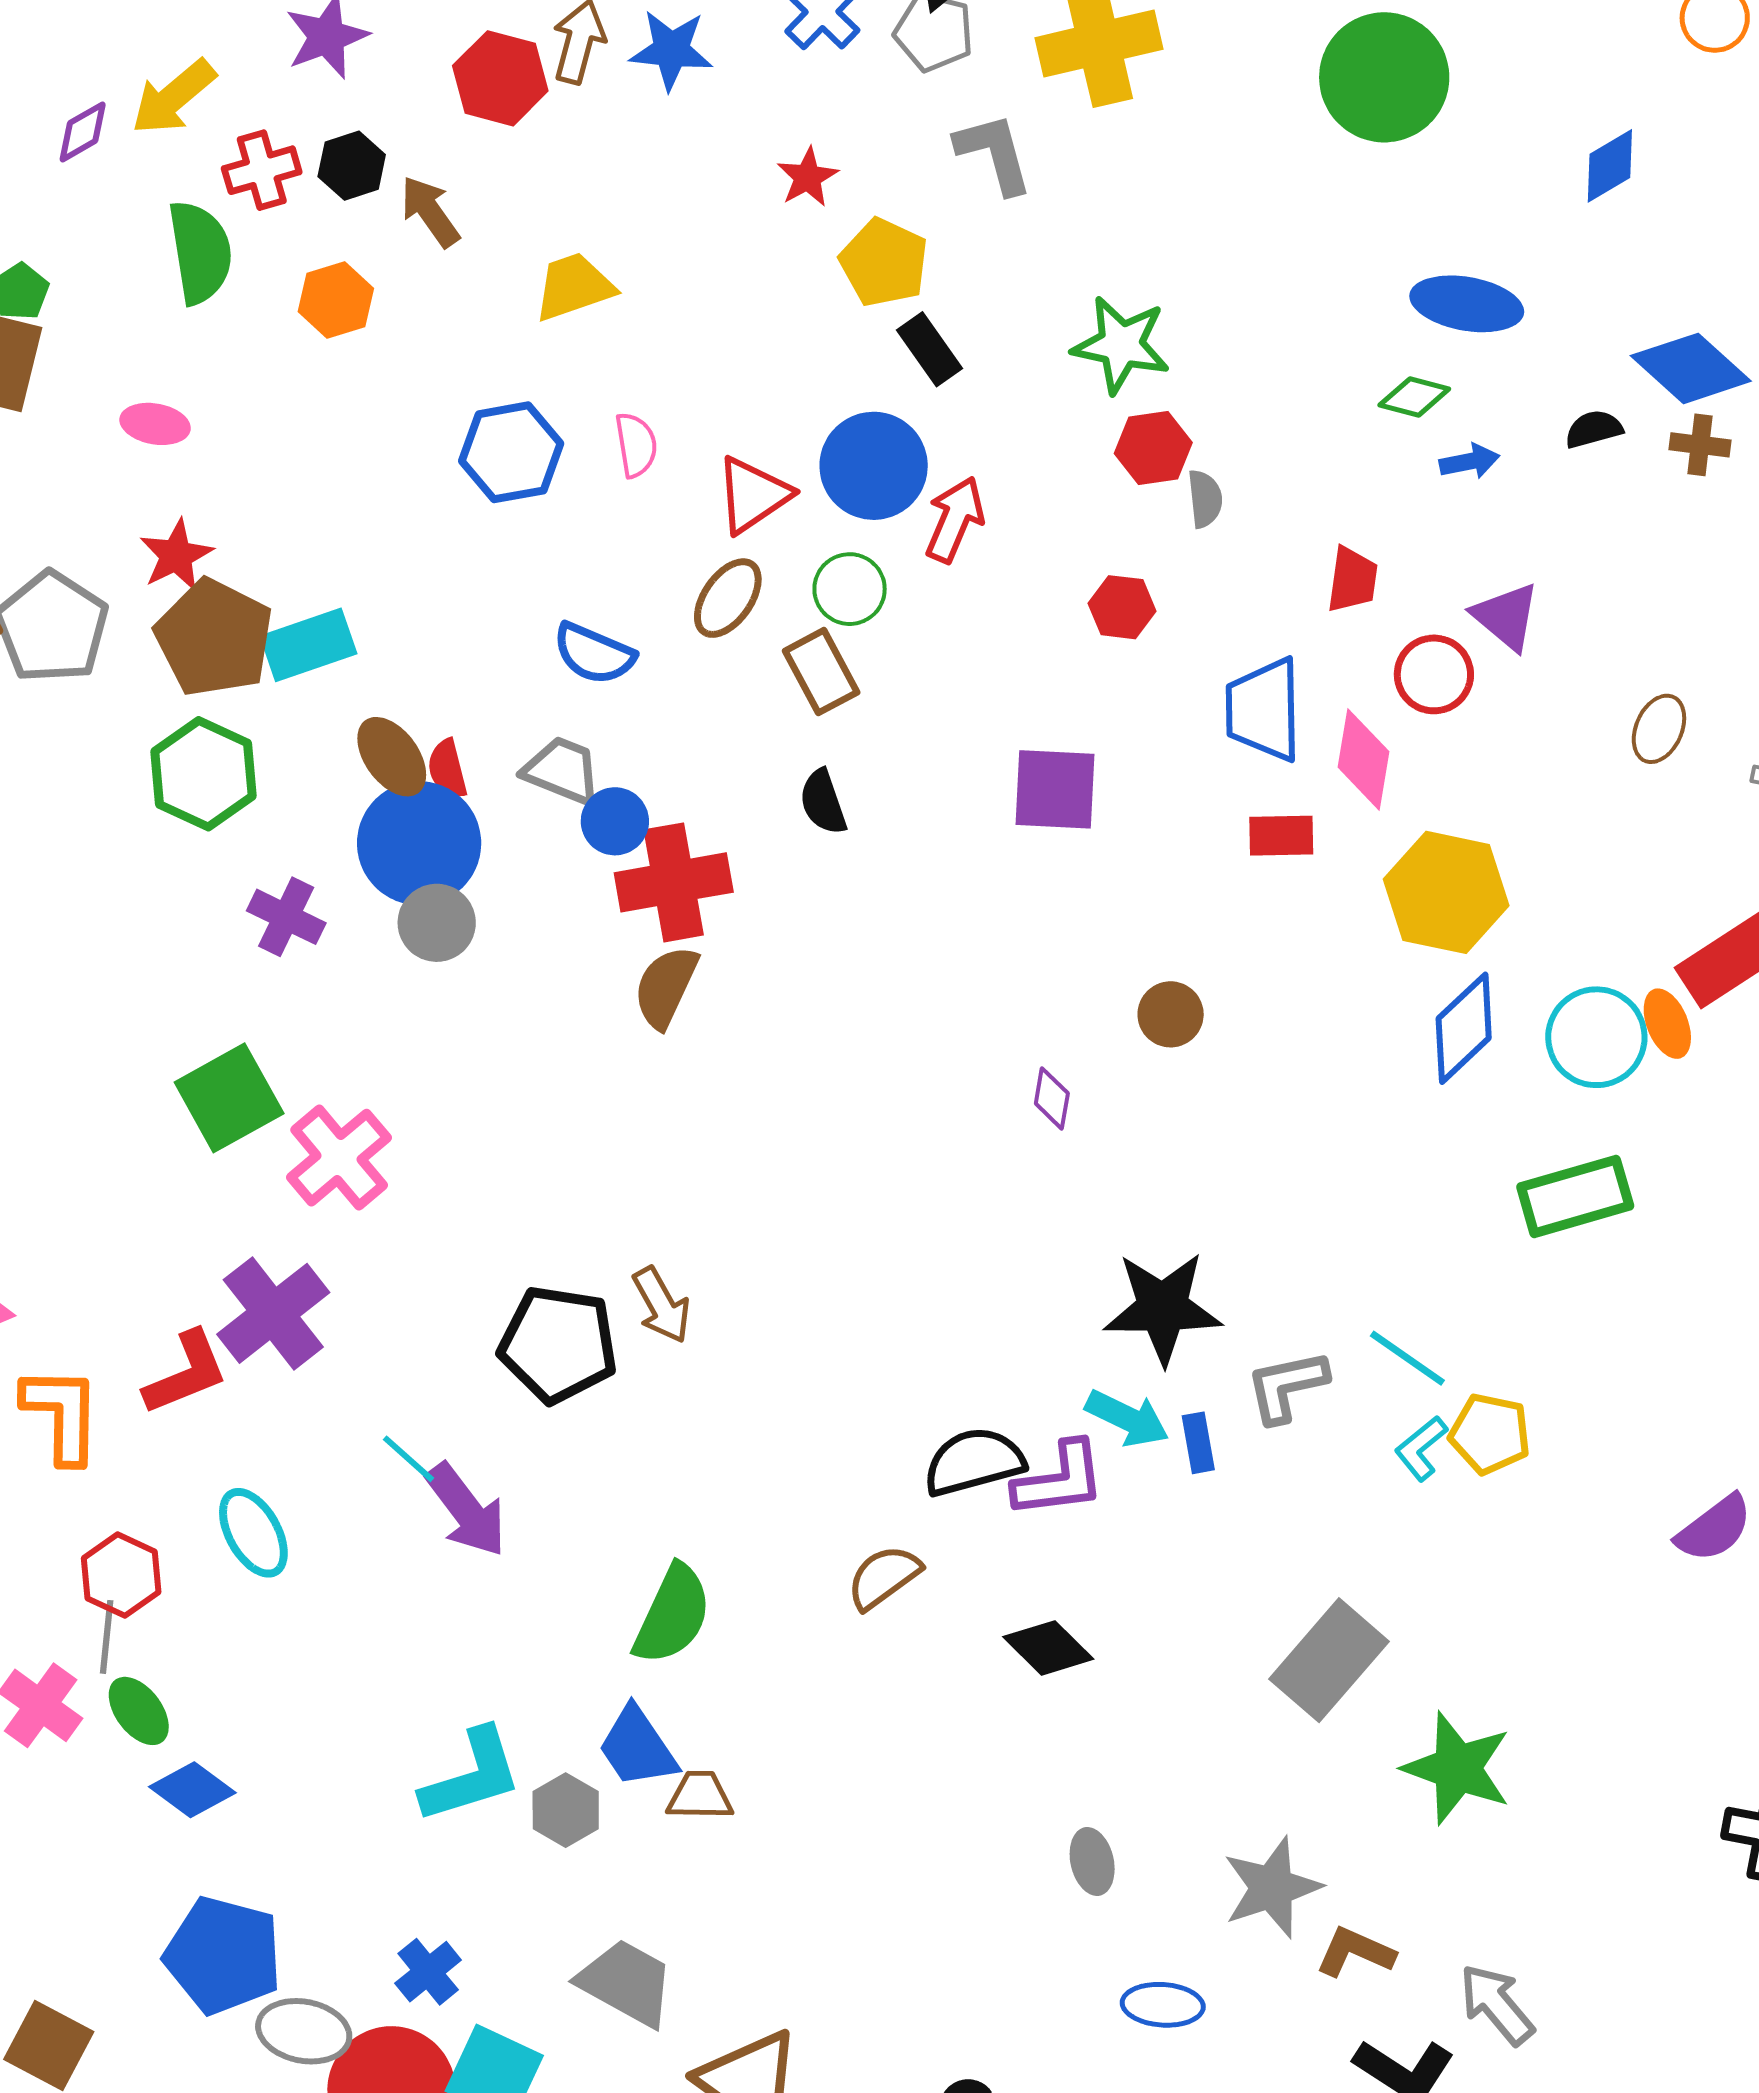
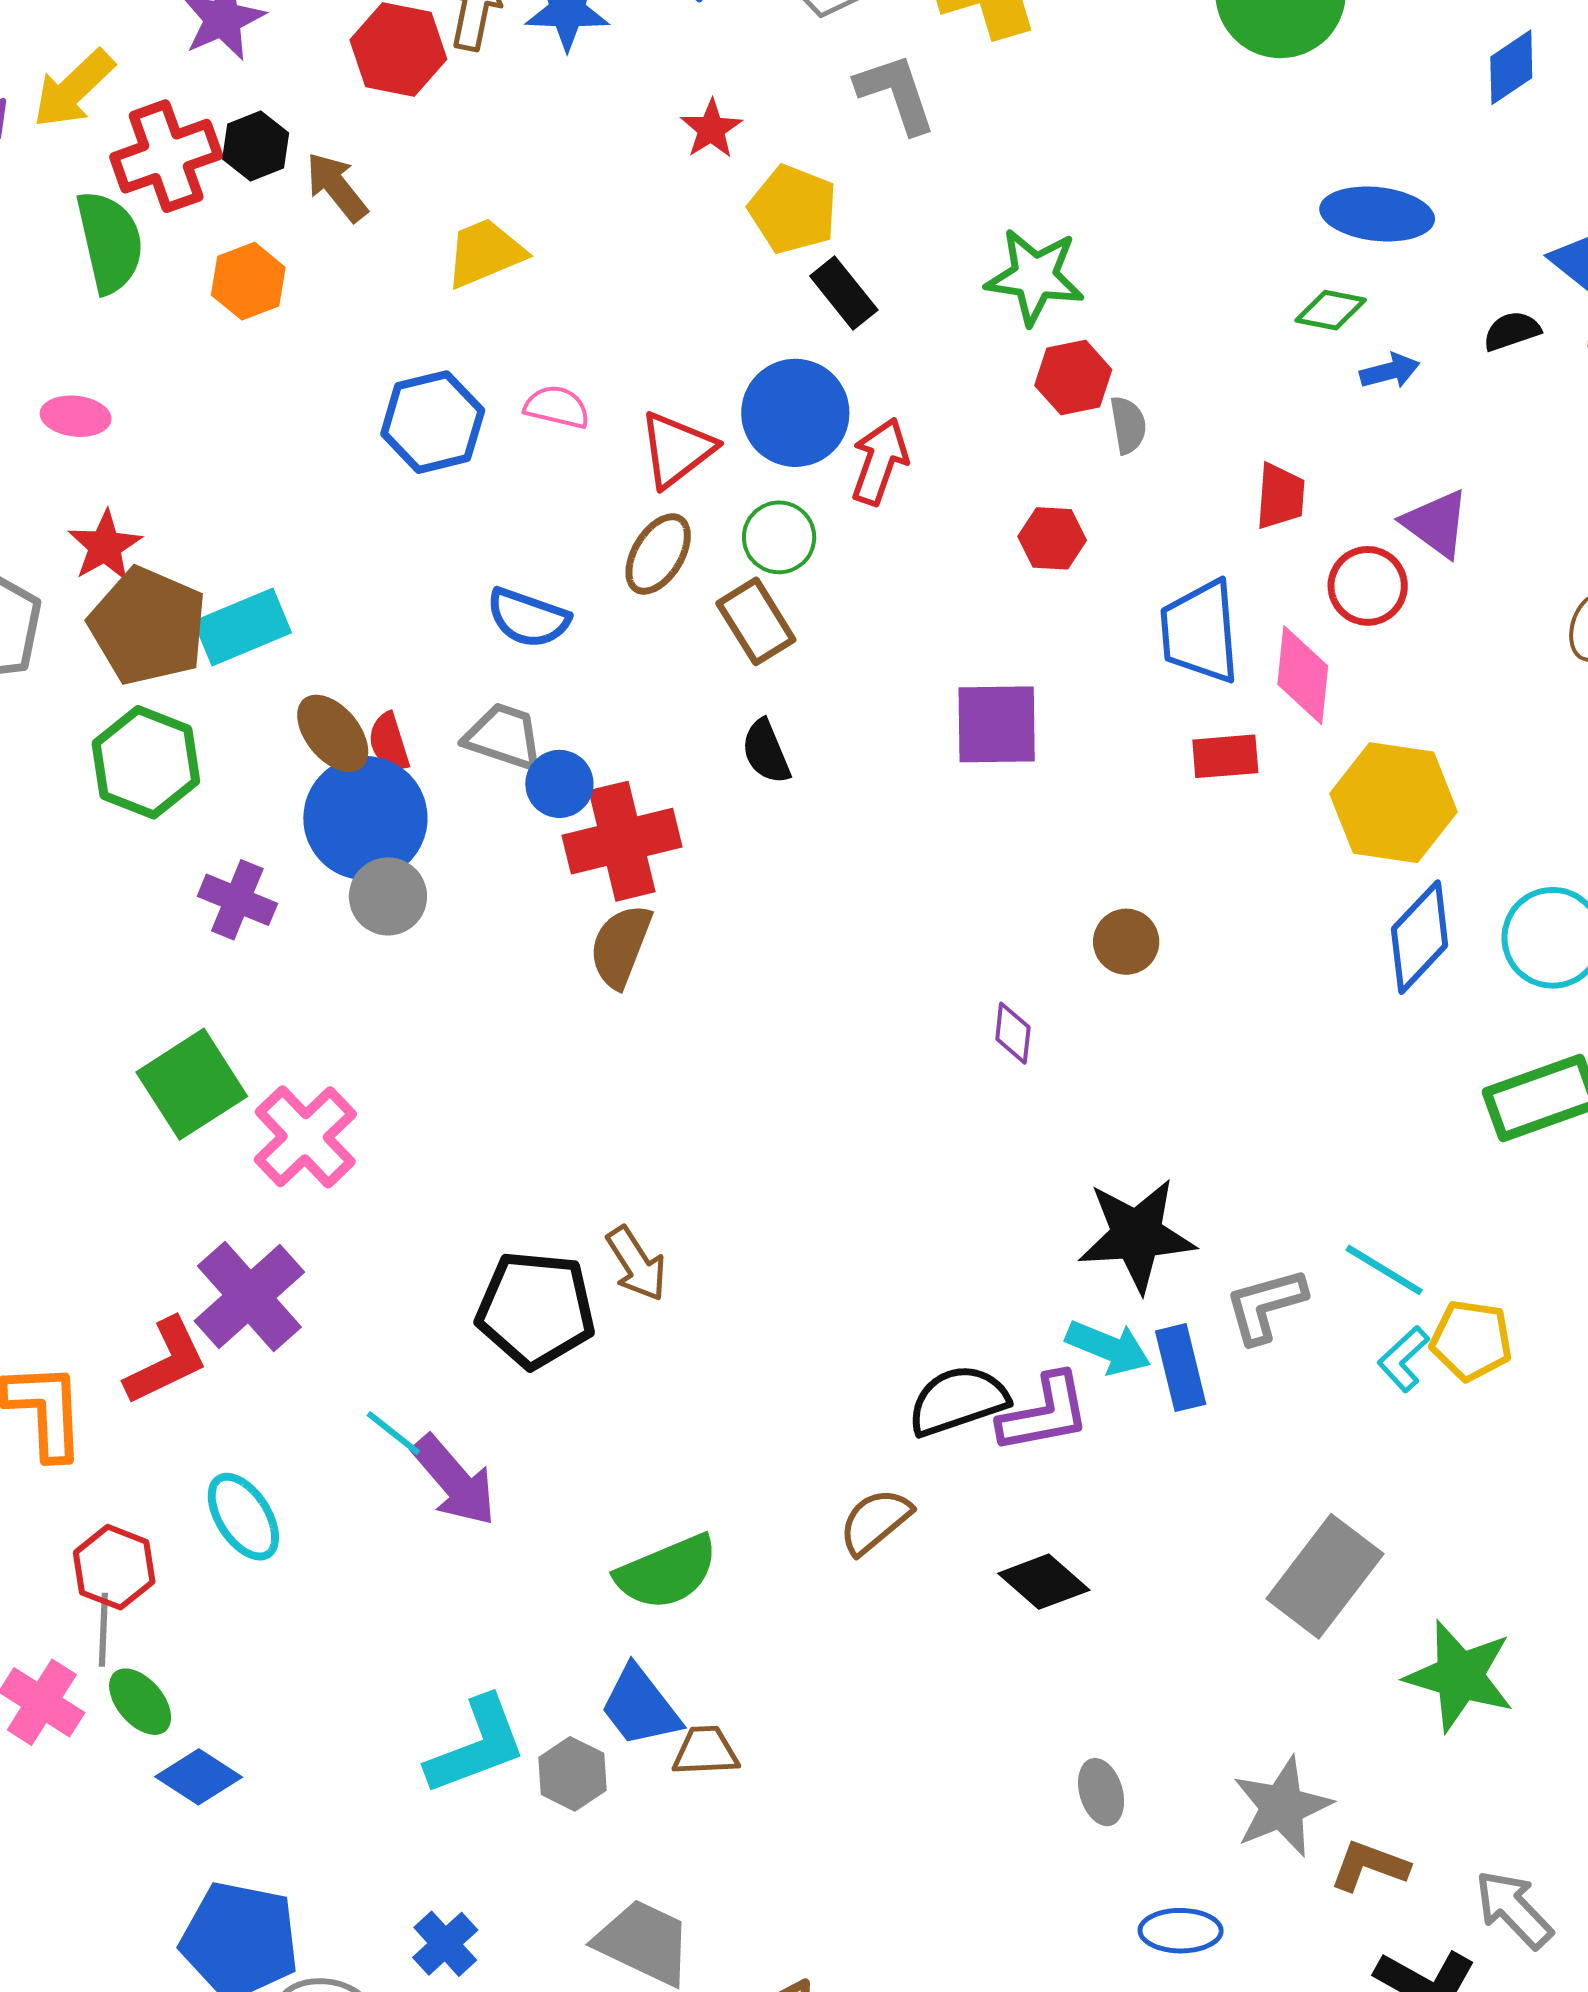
red cross: (262, 170) -> (166, 156), size x1.4
pink semicircle: (636, 445) -> (557, 407), turned -64
blue rectangle: (1198, 1443) -> (1181, 1368), size x1.4
green semicircle: (673, 1615) -> (667, 1572), turned 46

